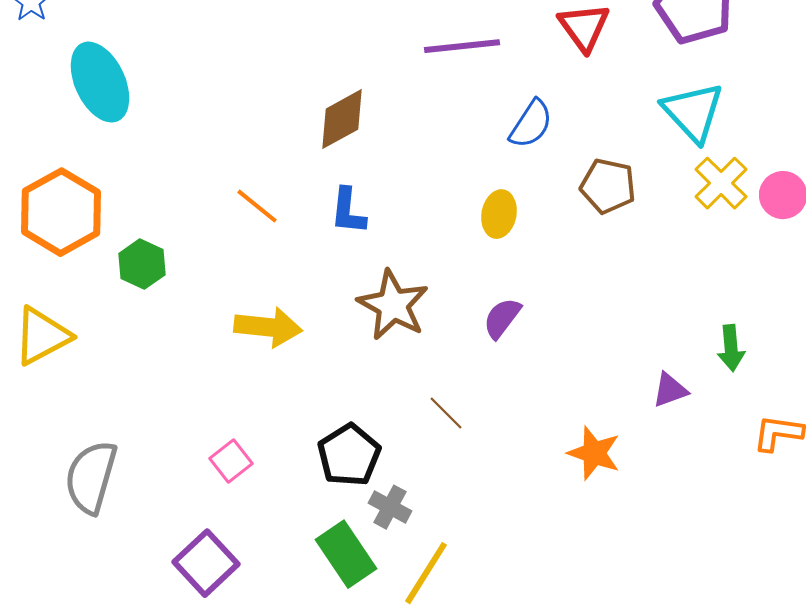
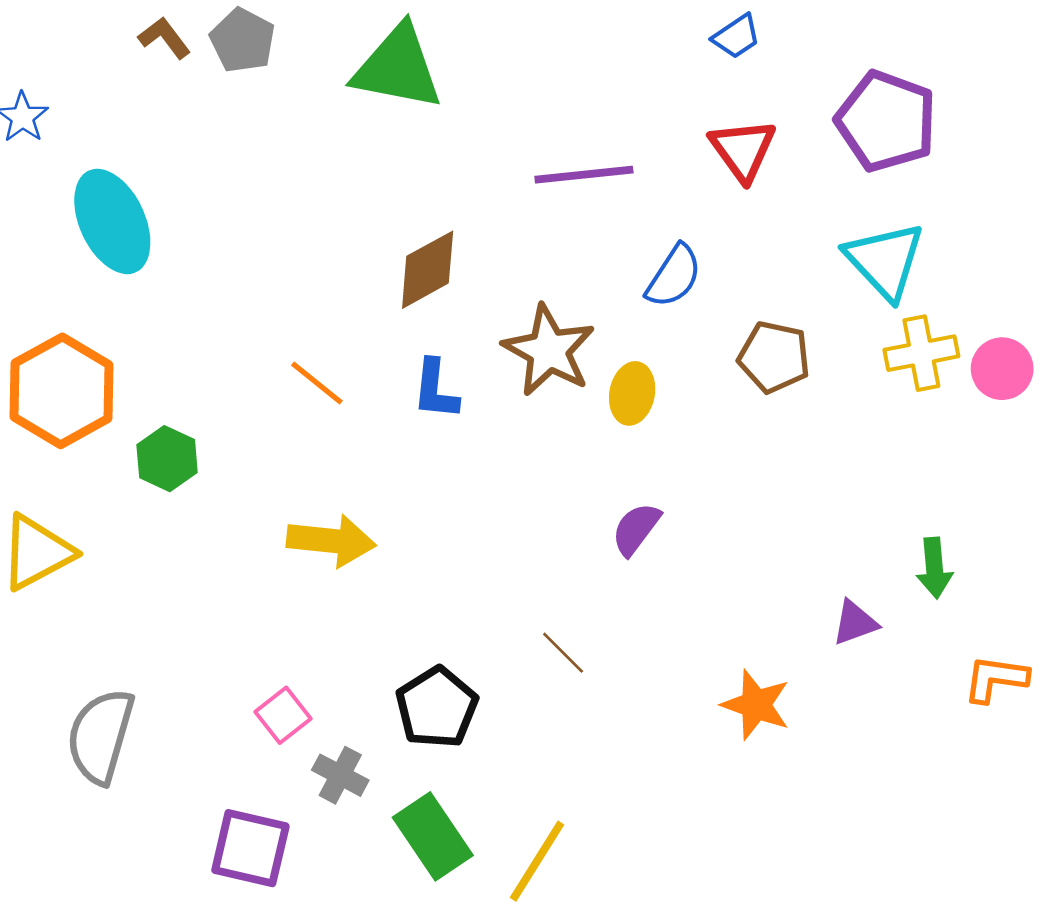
yellow cross: (721, 183) -> (921, 353), turned 34
brown star: (393, 305) -> (549, 350), moved
gray cross: (390, 507) -> (340, 775), moved
purple square: (206, 563) -> (250, 848), turned -34

